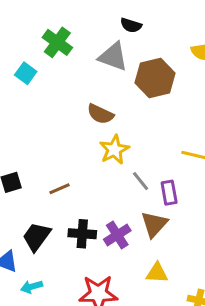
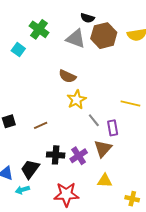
brown hexagon: (155, 78) -> (104, 36), moved
black trapezoid: (36, 237) -> (30, 169), moved

